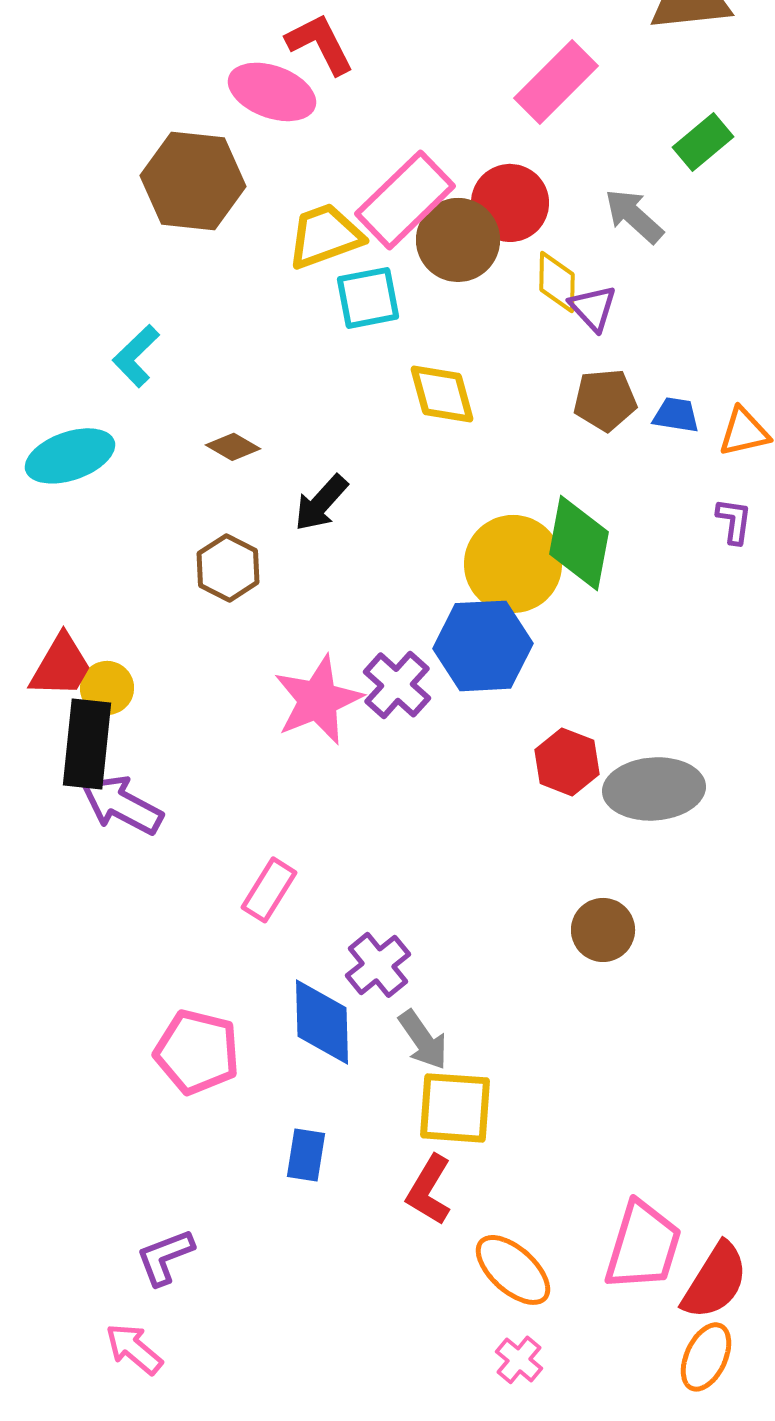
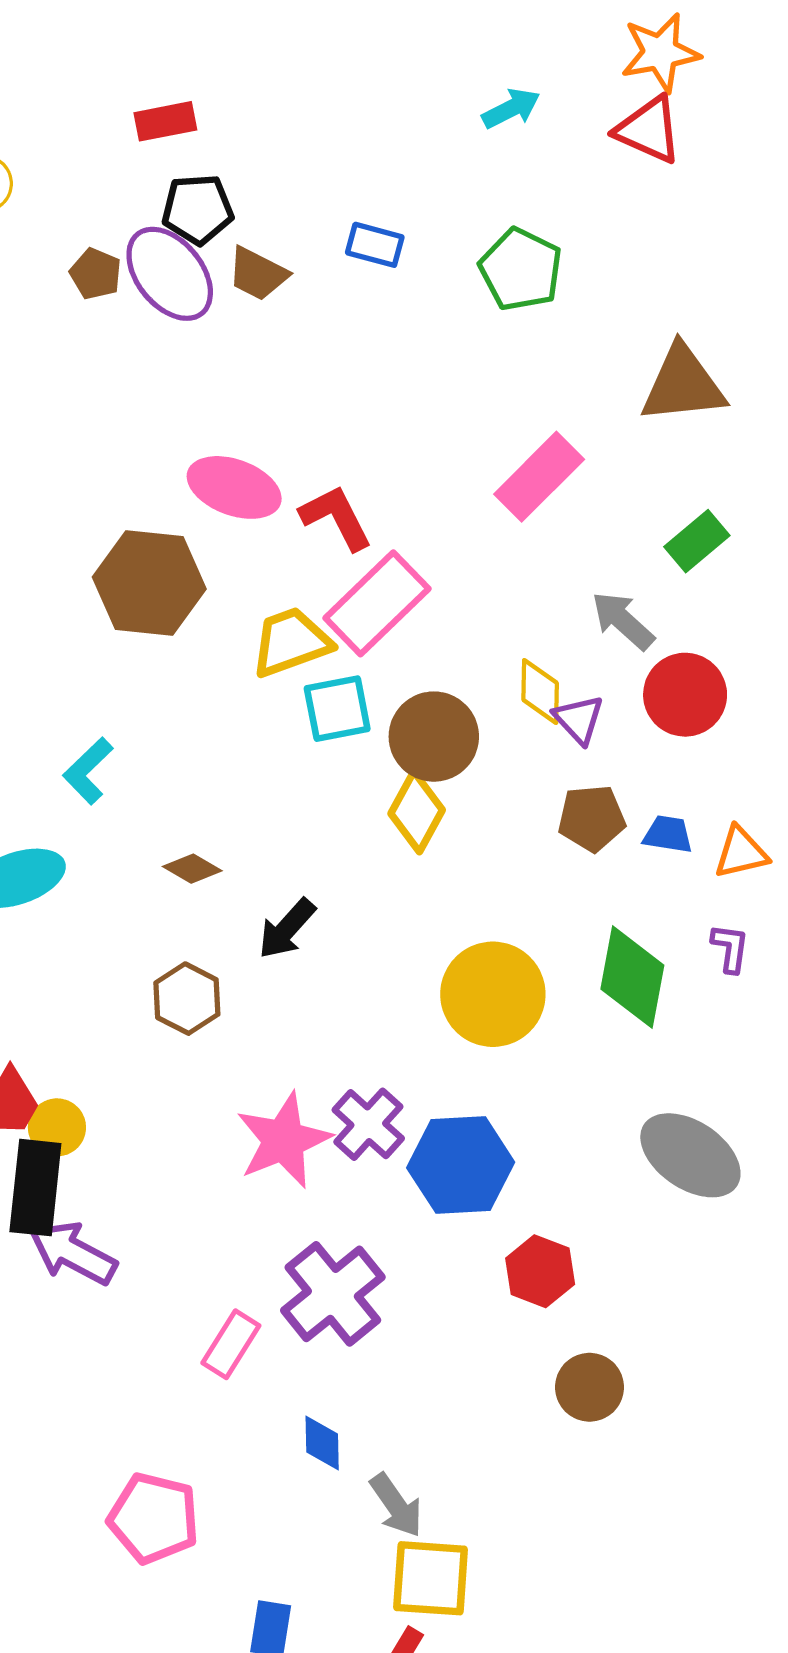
red L-shape: (320, 44) -> (336, 518), moved
red circle: (510, 203) -> (685, 695), moved
brown circle: (458, 240) -> (434, 737), moved
yellow diamond: (442, 394) -> (417, 812), turned 44
green diamond: (579, 543) -> (632, 977), moved
blue hexagon: (483, 646) -> (461, 1165), moved
red hexagon: (567, 762) -> (540, 1271), moved
gray ellipse: (654, 789) -> (690, 1155), moved, turned 38
purple cross: (378, 965) -> (333, 1294), moved, size x1.5
blue diamond: (322, 1022) -> (322, 1443), moved, size x0.6

